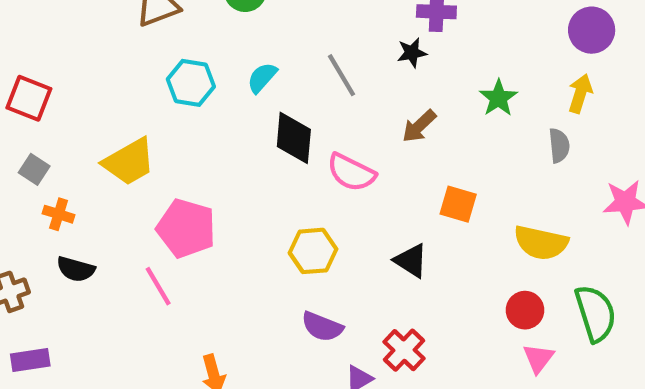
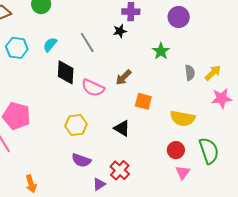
purple circle: (592, 30) -> (179, 17), moved
yellow arrow: (580, 94) -> (213, 73), moved, turned 30
brown arrow: (419, 126) -> (123, 77), moved

